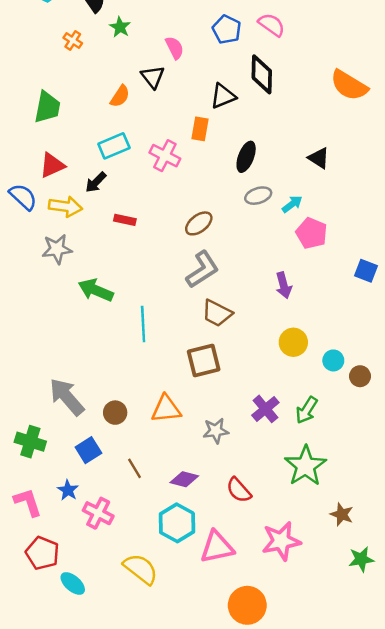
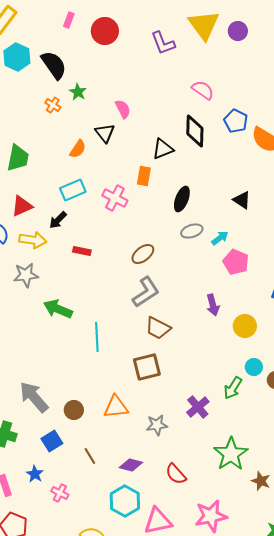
blue pentagon: (227, 30) -> (236, 121), moved
orange cross: (73, 40) -> (53, 105), moved
yellow circle: (293, 342) -> (245, 326), moved
green arrow: (307, 410) -> (233, 388), moved
pink cross: (98, 513) -> (60, 493), size x0.7
brown star: (342, 514) -> (261, 481), moved

